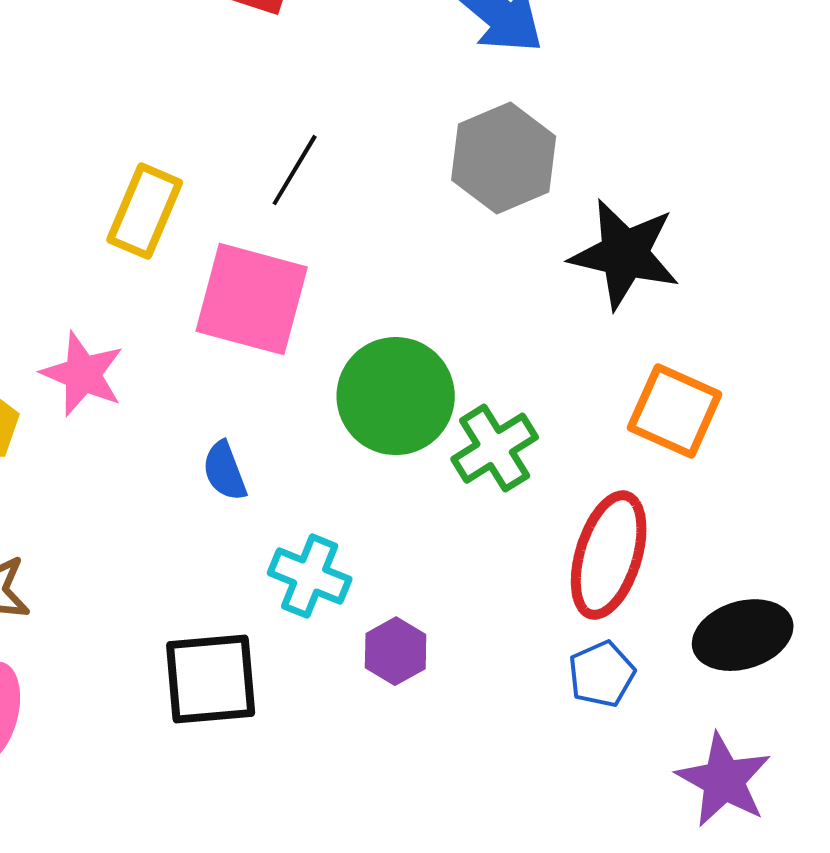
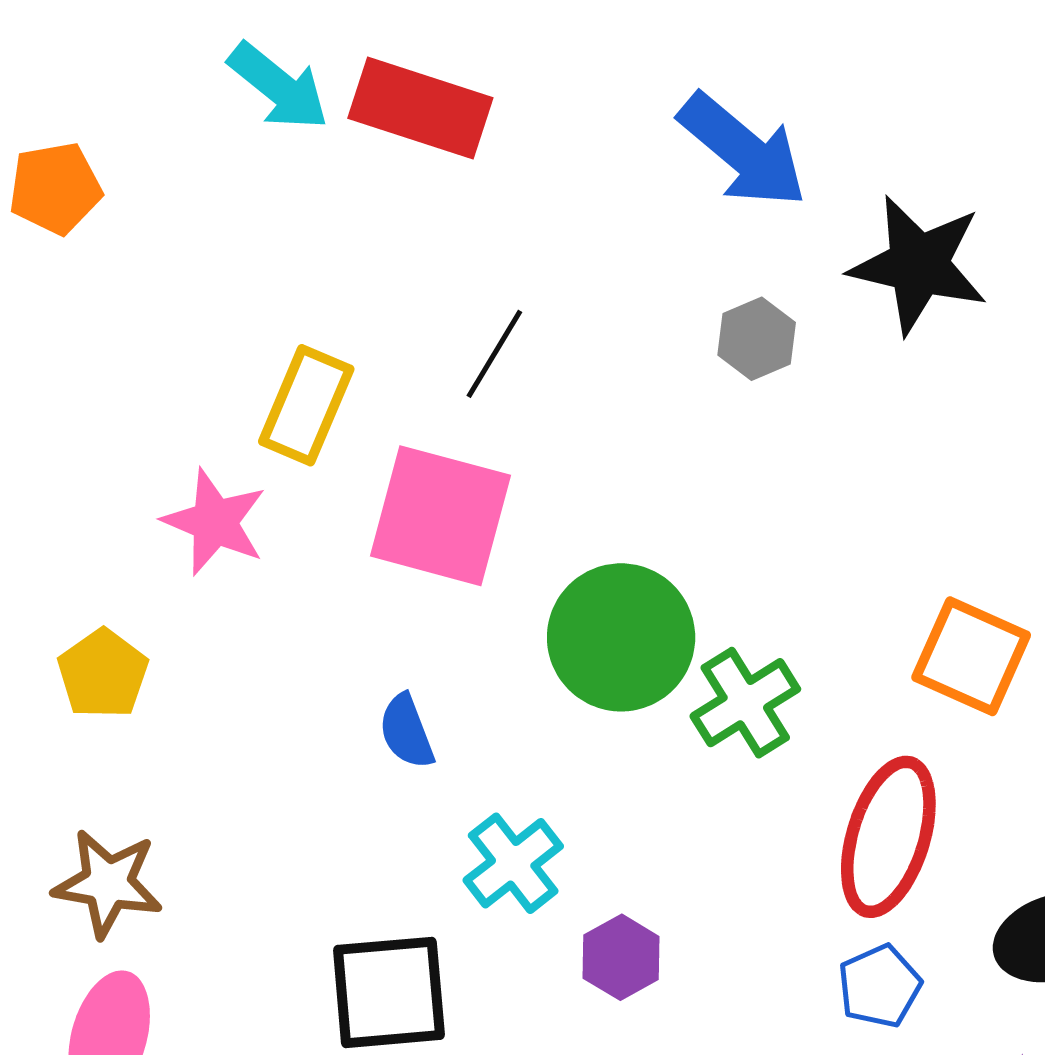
gray hexagon: (504, 158) -> (757, 339), size x0.6
black star: (625, 254) -> (918, 265), moved
pink star: (83, 374) -> (215, 522), moved
cyan cross: (310, 576) -> (513, 863), turned 30

